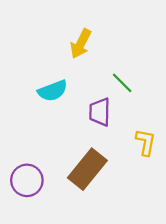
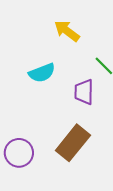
yellow arrow: (81, 44) -> (67, 31), turned 100

